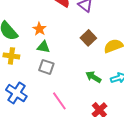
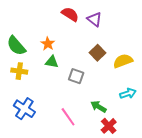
gray square: (46, 67) -> (76, 76), moved
green arrow: (93, 77) -> (99, 107), moved

